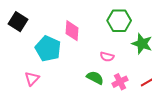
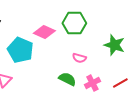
green hexagon: (119, 21) -> (74, 23), moved
pink diamond: (72, 31) -> (44, 32), turned -70

